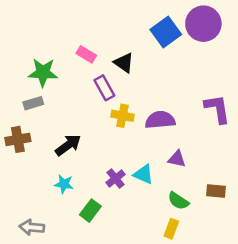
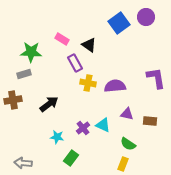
purple circle: (203, 24) -> (146, 17), size x0.7
cyan star: (64, 184) -> (57, 137), moved
brown rectangle: (216, 191) -> (150, 121), moved
green rectangle: (90, 211) -> (71, 158), moved

